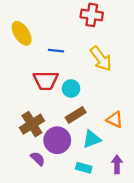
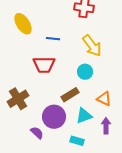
cyan circle: (71, 89) -> (85, 72), moved
brown cross: (32, 124) -> (18, 99), moved
purple arrow: (117, 164) -> (106, 126), moved

